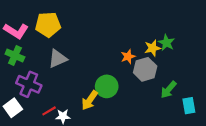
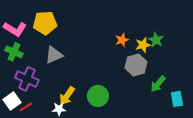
orange star: (128, 57) -> (122, 40), moved
green circle: (107, 86) -> (98, 96), moved
yellow arrow: (90, 100) -> (67, 96), moved
red line: (49, 111) -> (26, 107), moved

